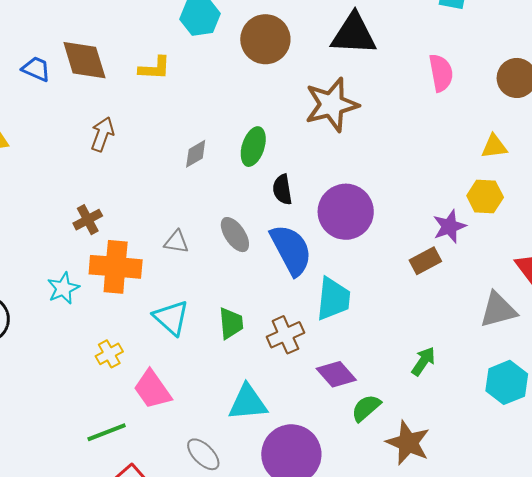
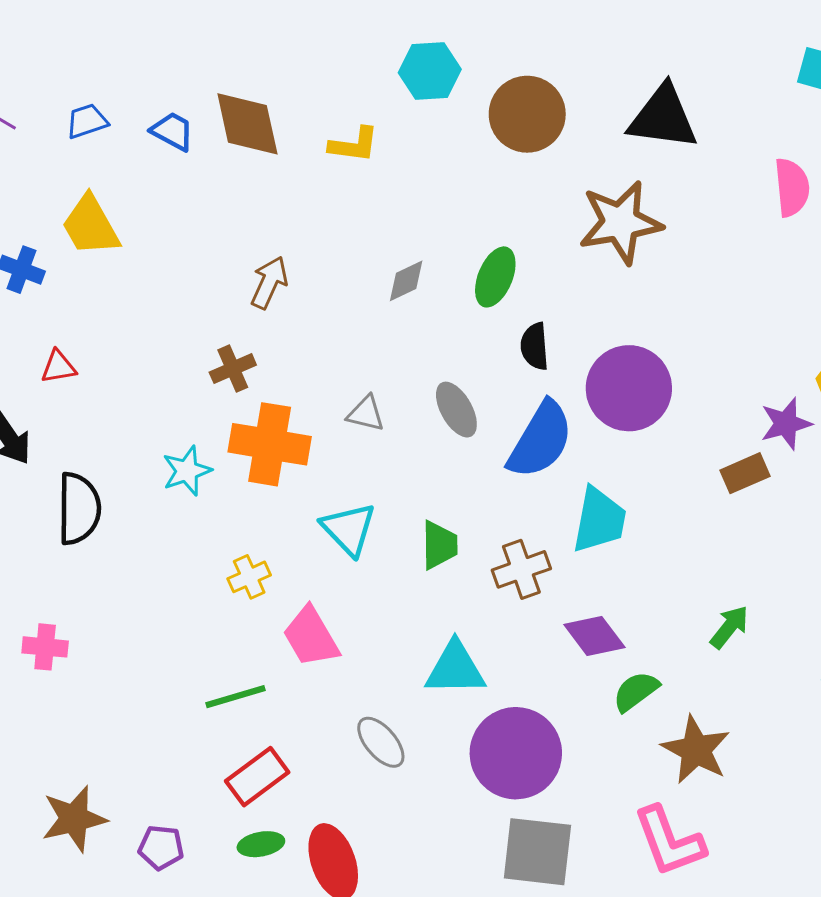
brown arrow: (102, 134) -> (269, 282), moved
blue semicircle: (291, 250) -> (540, 440), turned 54

